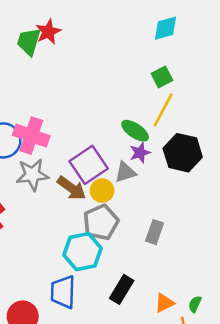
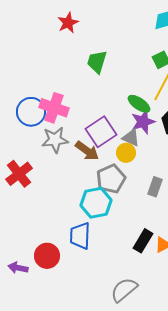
green trapezoid: (29, 42) -> (97, 62), moved
purple star: (140, 153) -> (143, 122), size x1.4
gray triangle: (125, 172) -> (131, 138), turned 42
yellow circle: (102, 191) -> (126, 153), moved
black rectangle: (122, 289) -> (143, 241), moved

